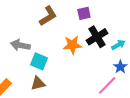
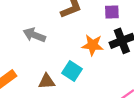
cyan square: (39, 61) -> (72, 71), moved

